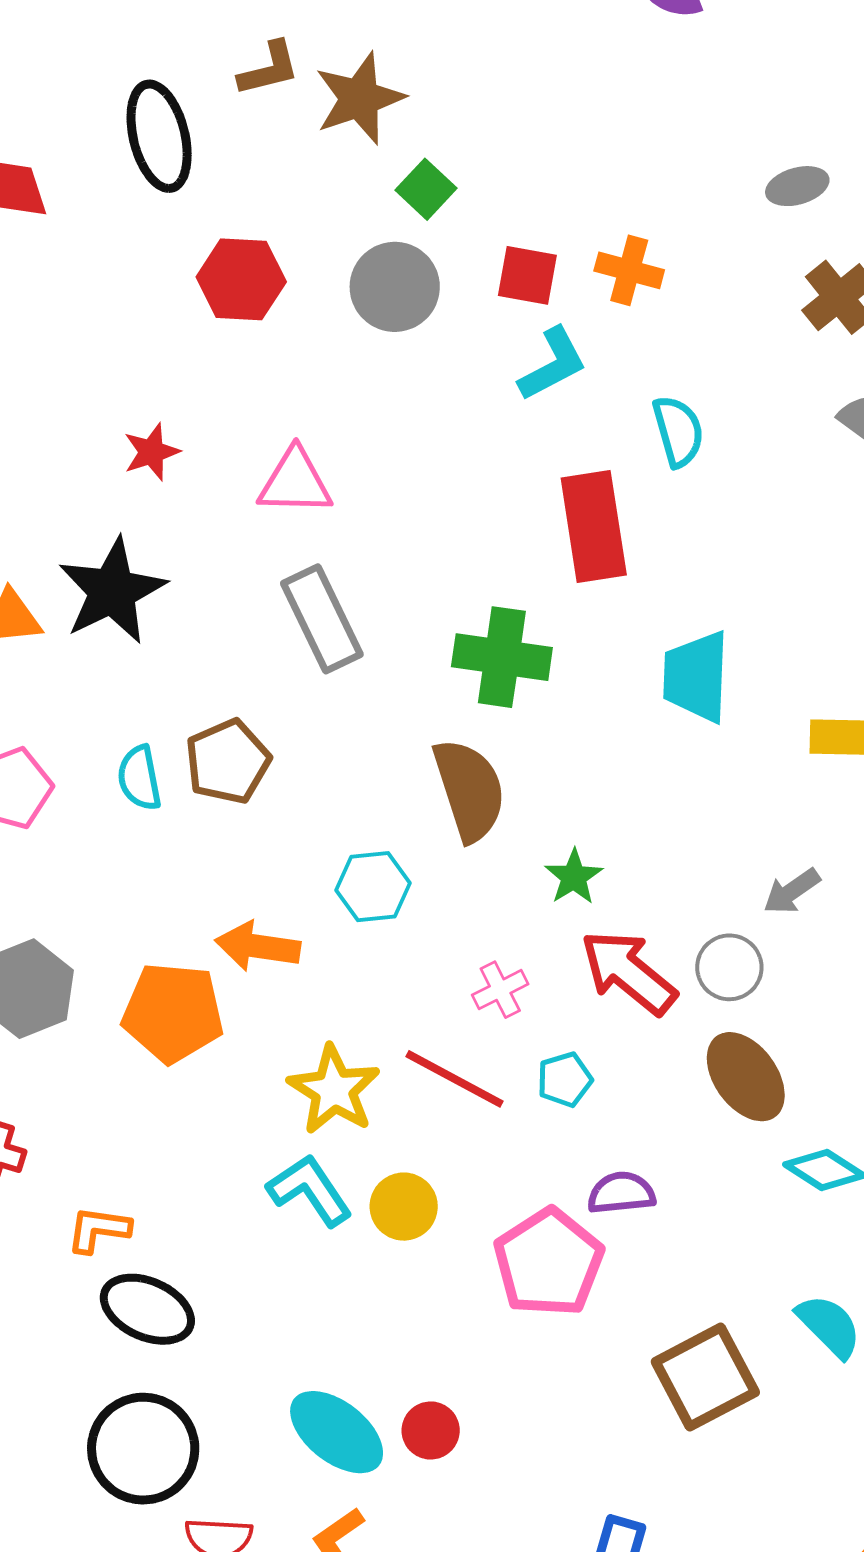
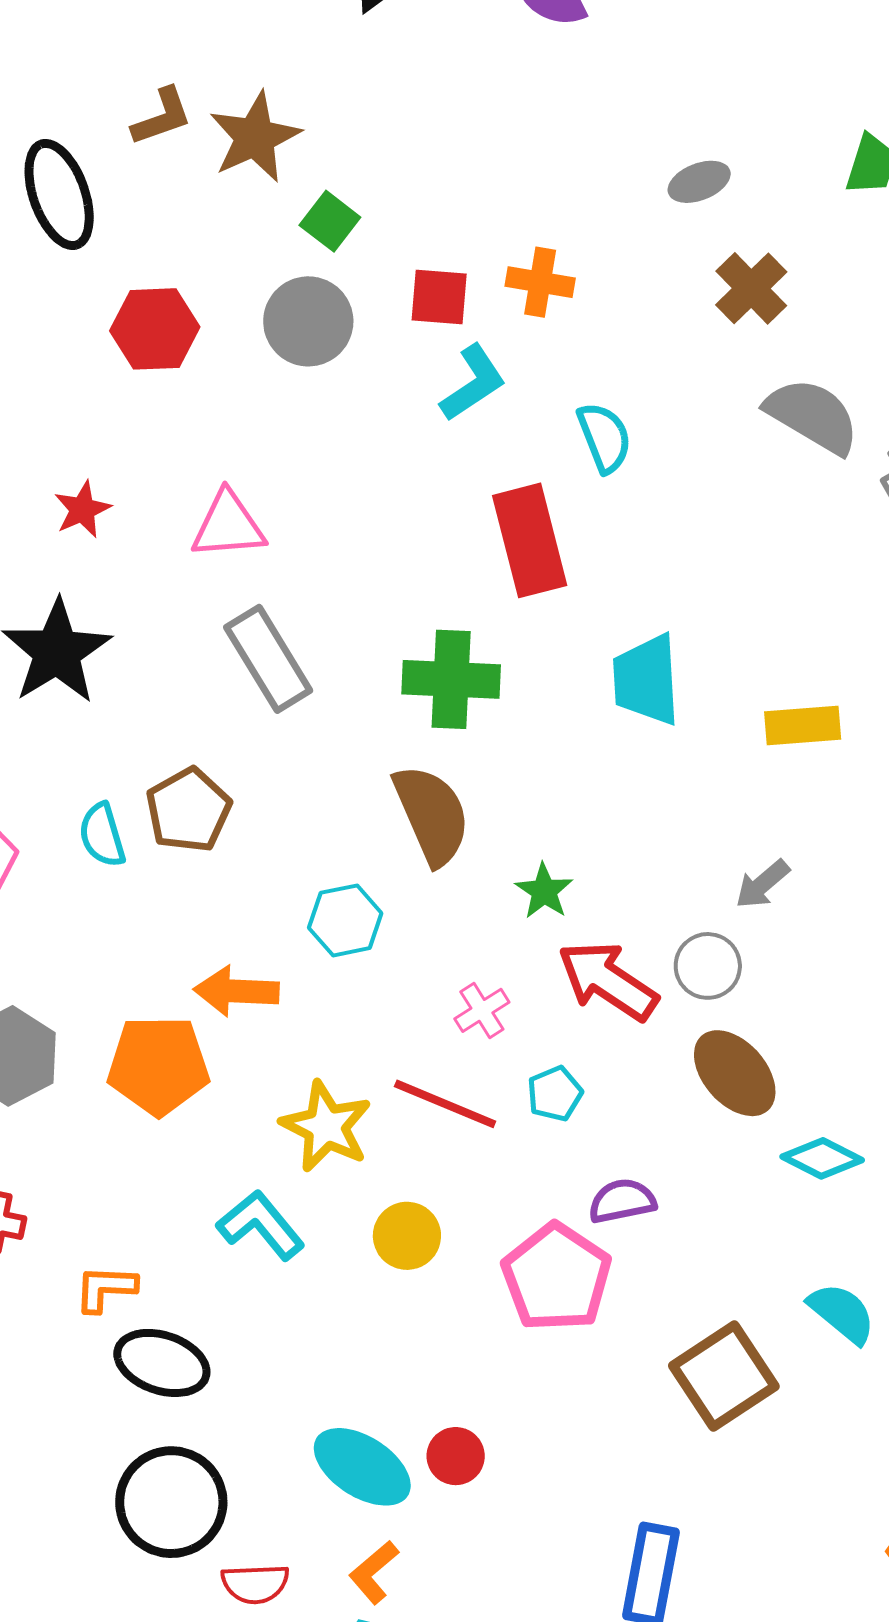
cyan L-shape: (310, 1190) -> (261, 1225), moved

